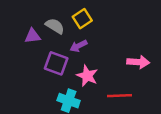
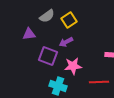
gray semicircle: (55, 26) -> (47, 16), moved, turned 112
pink star: (87, 76) -> (73, 66), turned -30

